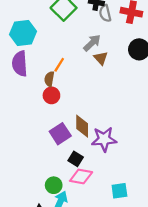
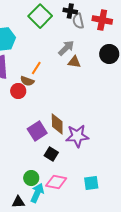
brown triangle: (101, 58) -> (74, 62), turned -40
brown semicircle: (49, 79) -> (27, 81), turned -80
red circle: (51, 95) -> (18, 91), moved
pink diamond: (81, 176) -> (56, 182), moved

